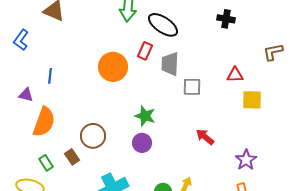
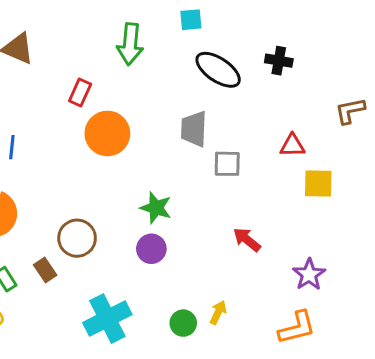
black ellipse: (163, 25) -> (218, 70), moved
red rectangle: (145, 51) -> (80, 93), moved

